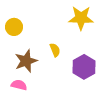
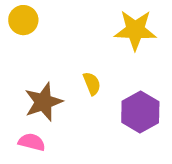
yellow circle: (14, 27) -> (23, 20), moved

